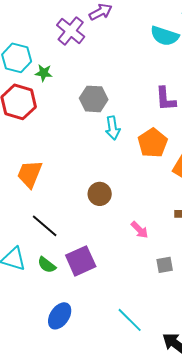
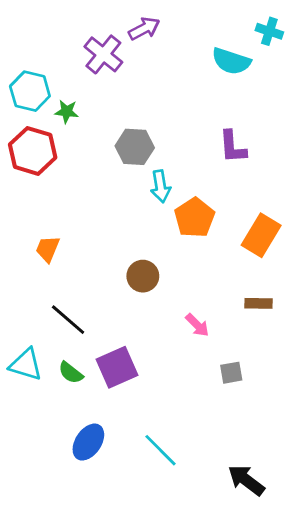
orange pentagon: (153, 143) -> (194, 218), moved
orange trapezoid: (30, 174) -> (48, 249), size x0.7
cyan line: (130, 320) -> (160, 450), moved

